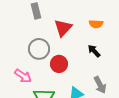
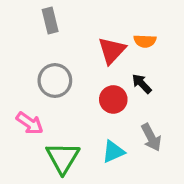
red triangle: (63, 28) -> (112, 51), moved
red circle: (59, 64) -> (113, 99), moved

